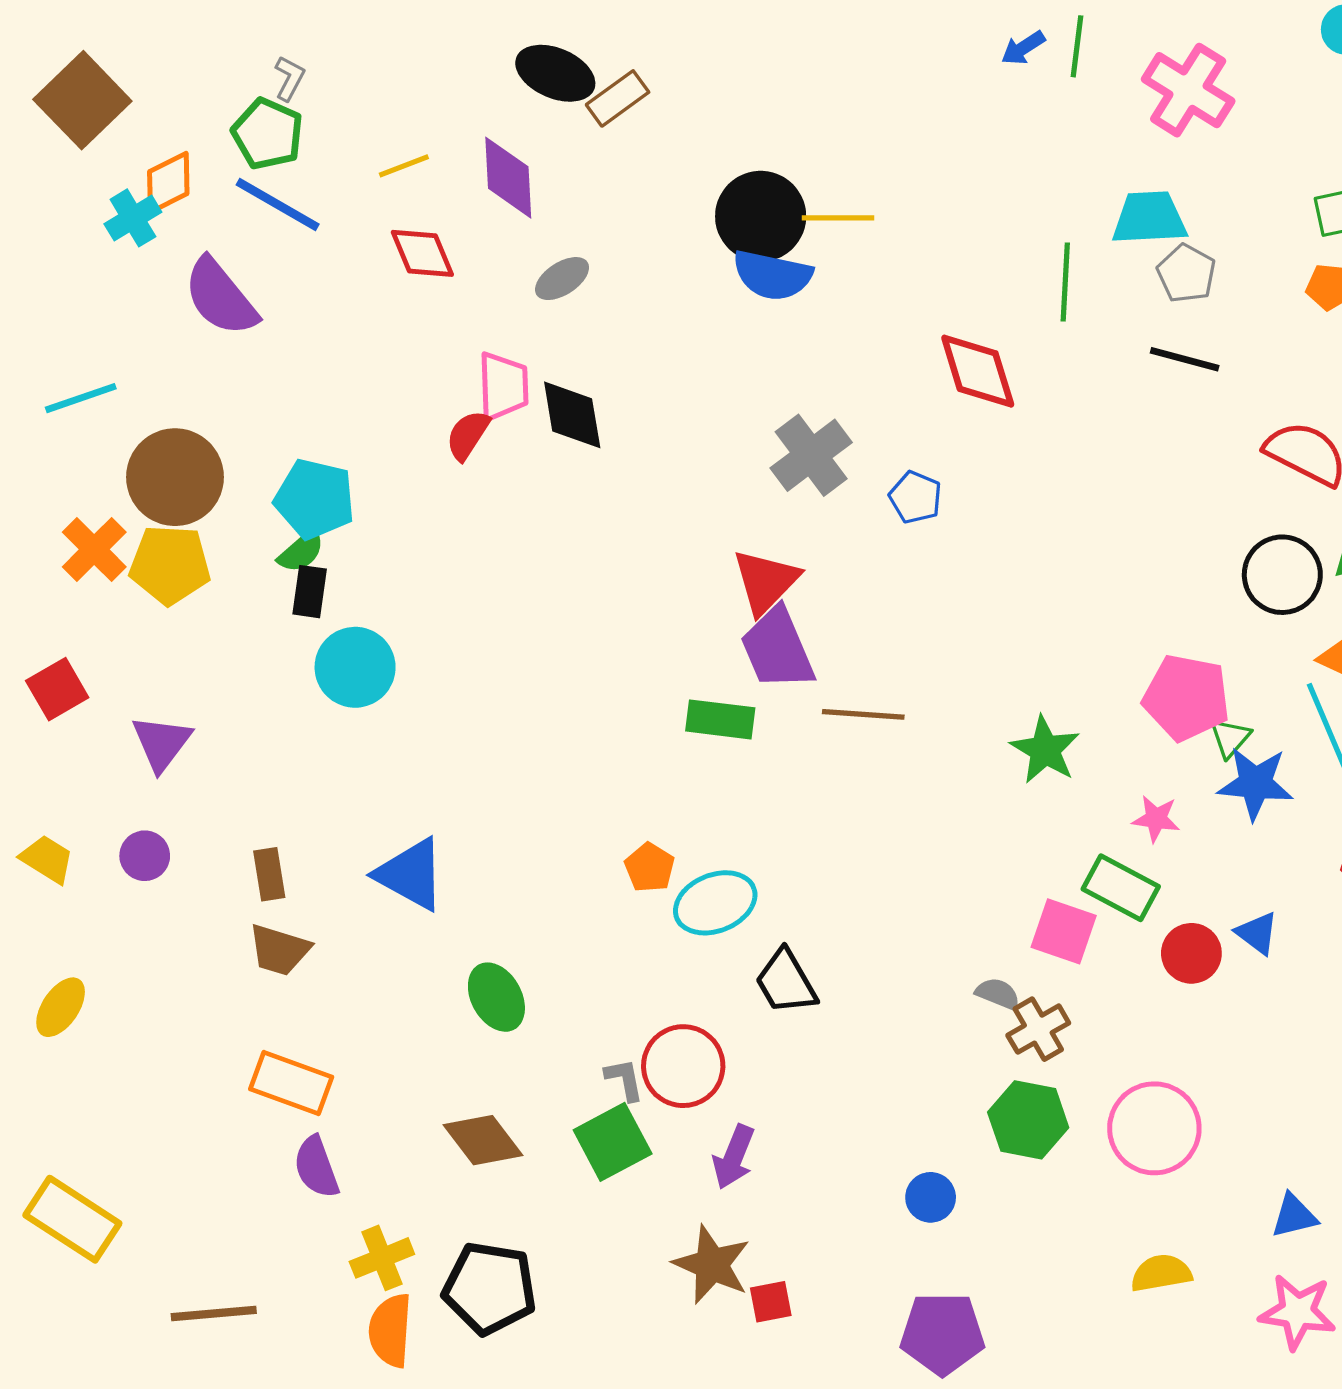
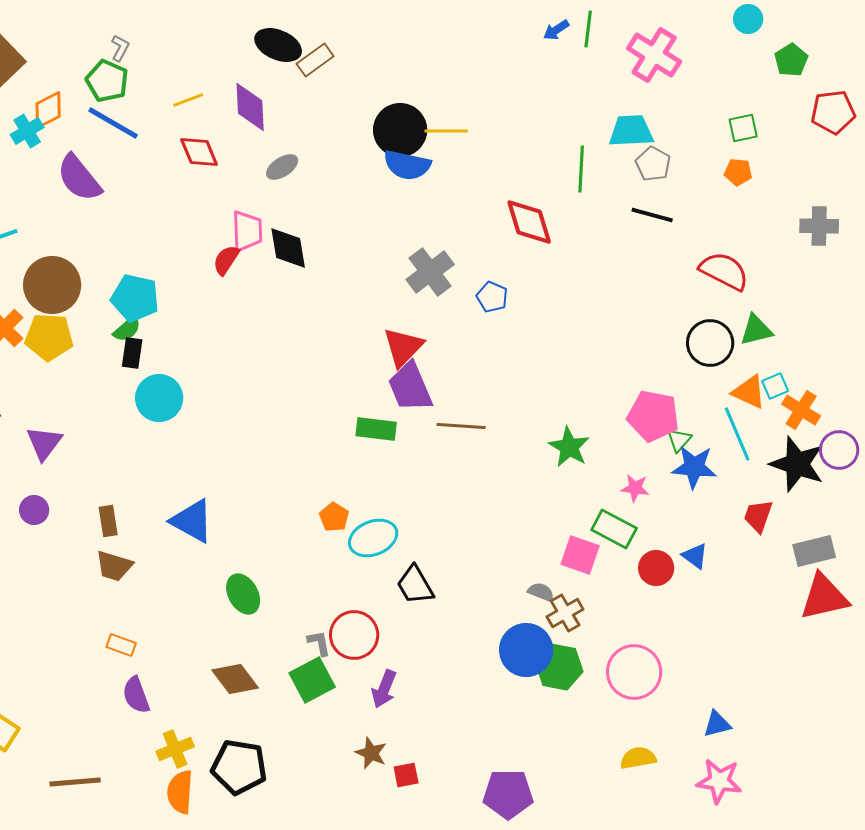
orange rectangle: (291, 1083) -> (121, 645), size x0.6
blue circle: (931, 1197) -> (526, 650), moved, size x1.8
brown star: (712, 1265) -> (371, 753), size x0.7

